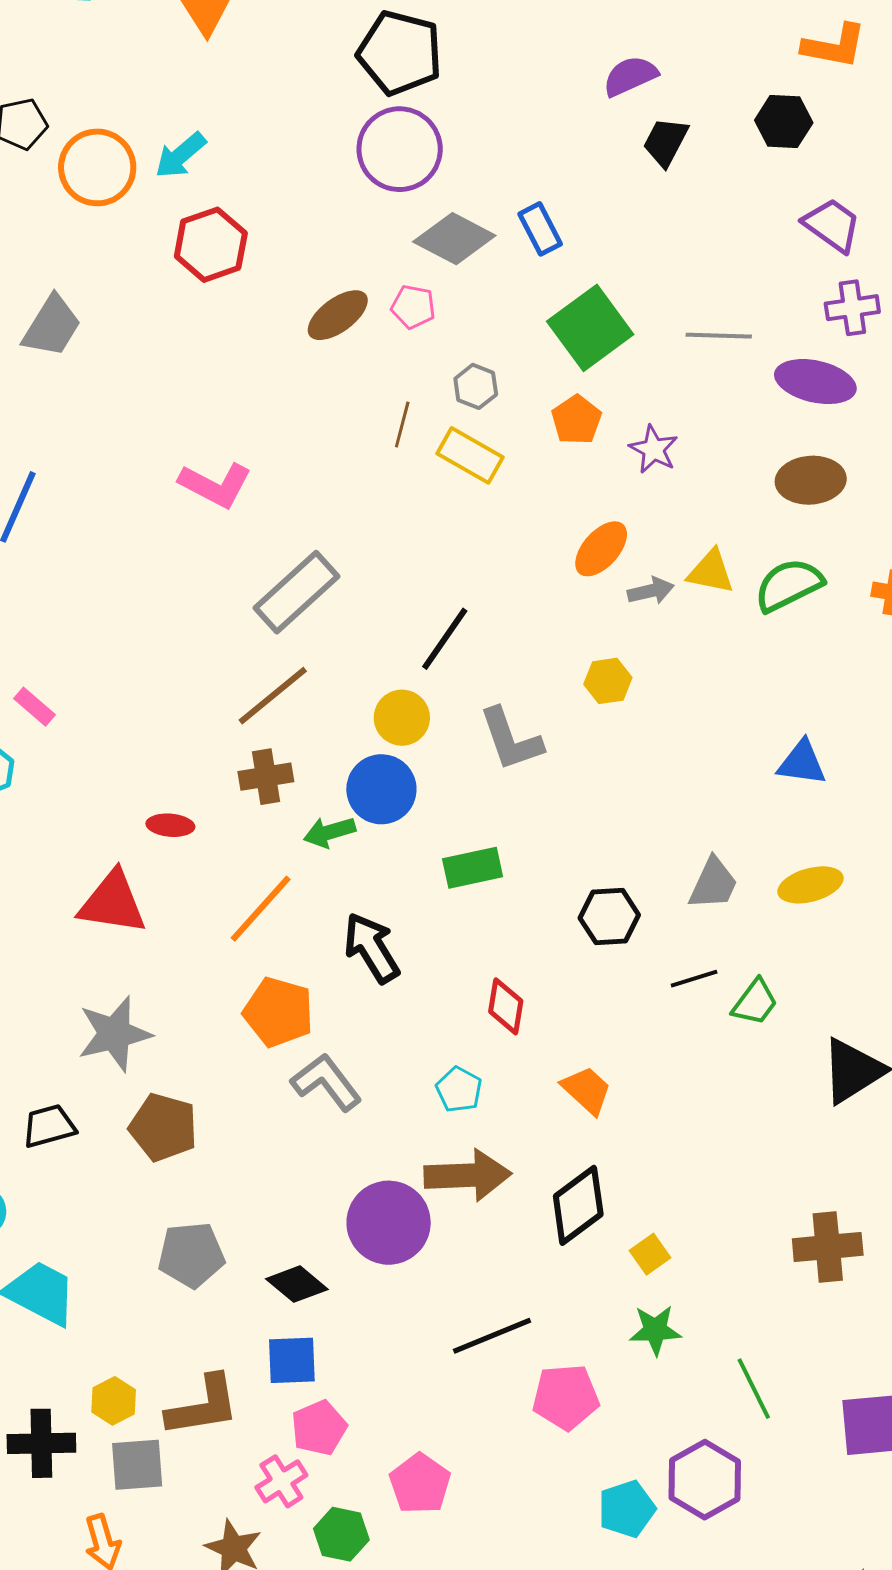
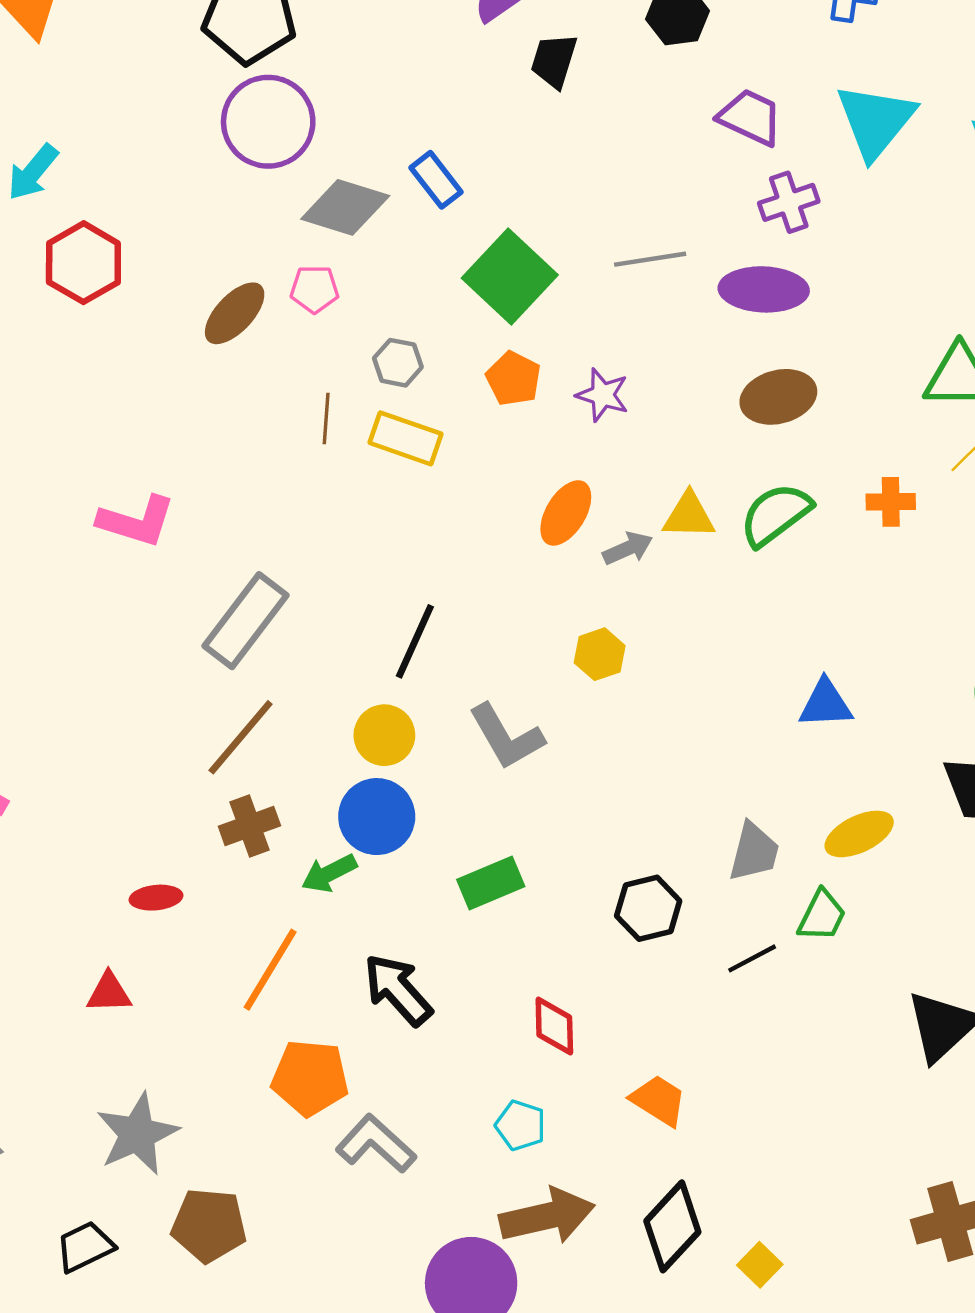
red triangle: (113, 903) -> (109, 993), size x0.6
green trapezoid: (755, 1002) -> (822, 916), moved

